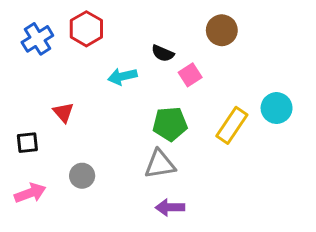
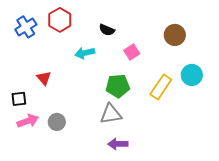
brown circle: (222, 30) -> (175, 35), moved
black semicircle: (163, 53) -> (107, 30), moved
pink arrow: (30, 193) -> (28, 121), moved

